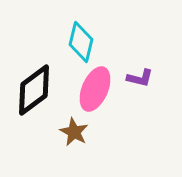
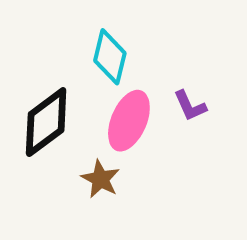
purple L-shape: (140, 78) -> (190, 106), turned 52

